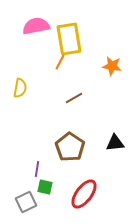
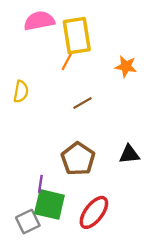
green square: (45, 187) -> (49, 204), size x1.8

